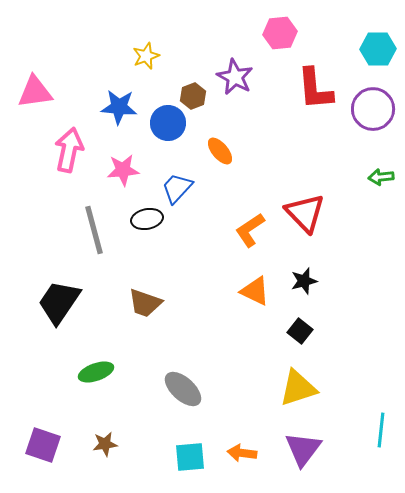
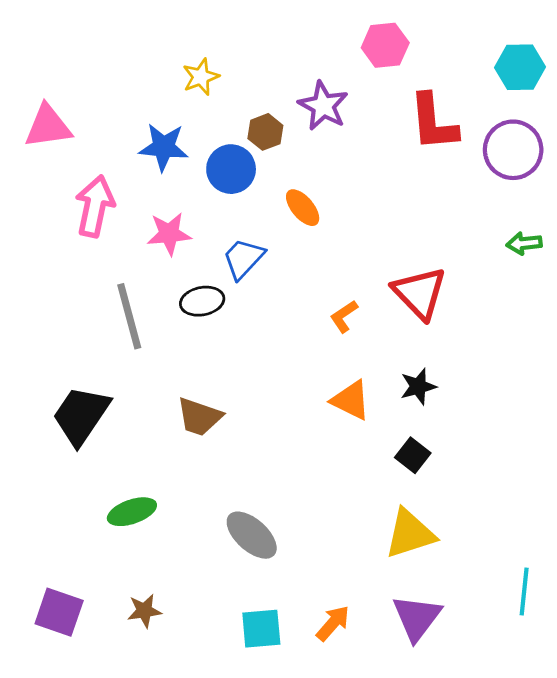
orange L-shape: (250, 230) -> (344, 316), size x0.7
orange arrow: (242, 453) -> (333, 623), turned 124

